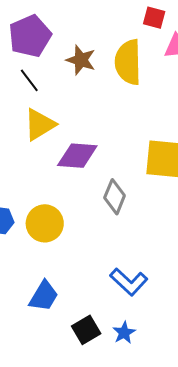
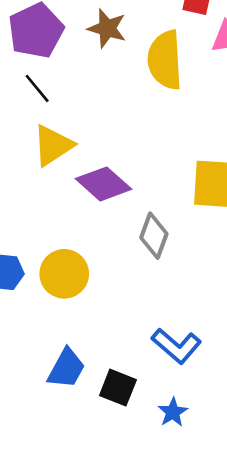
brown star: (81, 60) -> (107, 28), moved
purple diamond: (77, 156) -> (103, 184), turned 39
black square: (86, 330) -> (118, 388), moved, turned -36

